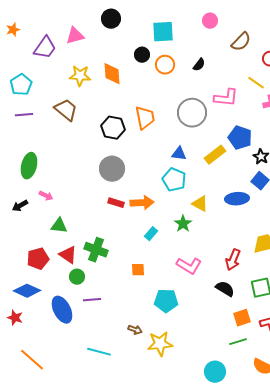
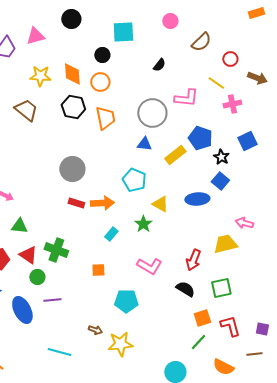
orange circle: (165, 65) -> (100, 82), moved
black hexagon: (113, 128) -> (73, 107), moved
blue triangle: (179, 154) -> (144, 144), moved
green line: (238, 342) -> (198, 342), turned -30

